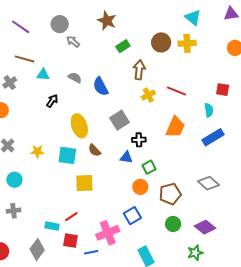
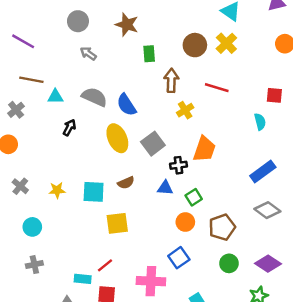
gray circle: (60, 24) -> (78, 21), moved
yellow cross: (187, 43) -> (226, 43), turned -36
green rectangle: (123, 46) -> (149, 54), turned -56
gray semicircle: (75, 78) -> (94, 97), size x1.5
red line: (176, 91) -> (217, 88), moved
yellow ellipse: (79, 126) -> (117, 138), moved
orange trapezoid: (175, 127) -> (204, 149), moved
blue rectangle: (213, 137) -> (263, 171), moved
brown semicircle: (94, 150) -> (126, 183), turned -64
pink cross: (108, 233) -> (151, 281), turned 30

